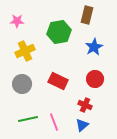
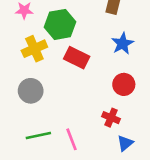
green hexagon: (59, 32) -> (60, 24), moved
red rectangle: (58, 81) -> (77, 58), moved
blue triangle: (82, 125) -> (125, 143), moved

